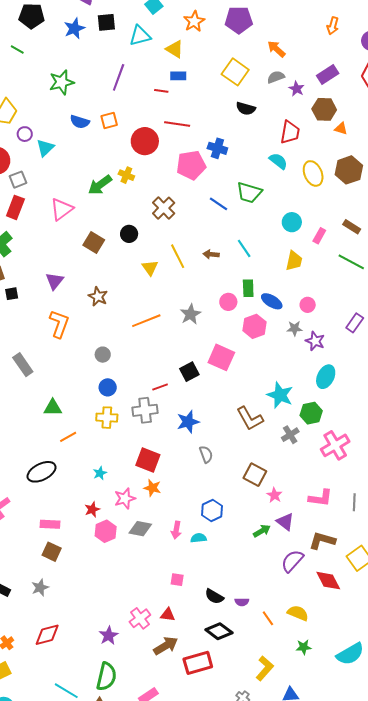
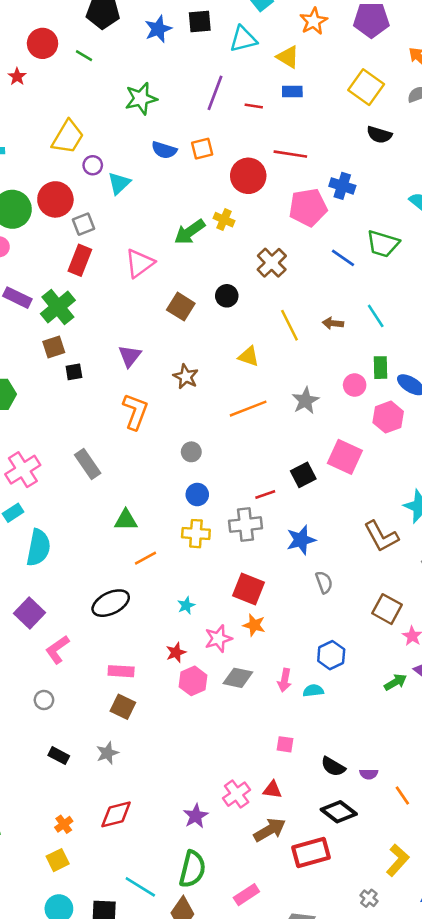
red line: (161, 91) -> (254, 106), moved
yellow triangle: (150, 268) -> (249, 356), moved, turned -36

